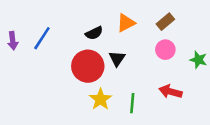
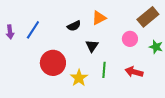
brown rectangle: (165, 22) -> (148, 17), moved, size x1.5
red circle: (88, 66) -> (53, 63), moved
green line: (132, 103) -> (104, 70), moved

